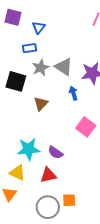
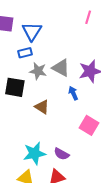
blue triangle: (39, 27) -> (32, 31), size x1.5
gray star: (41, 68) -> (38, 71), turned -30
brown triangle: (41, 104) -> (42, 107), turned -35

